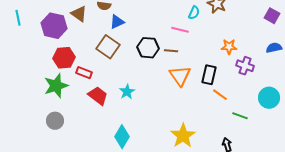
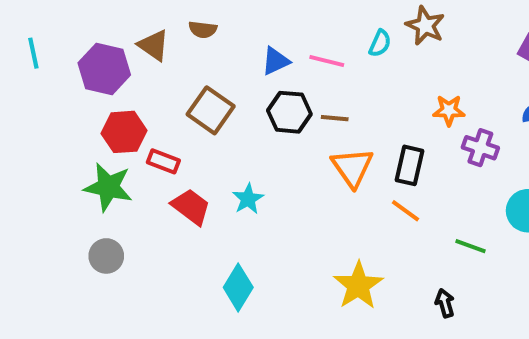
blue triangle: (117, 22) -> (276, 61), moved
pink line: (180, 30) -> (327, 61), moved
green star: (56, 86) -> (108, 187), turned 30
orange line: (220, 95) -> (406, 211), moved

